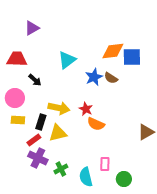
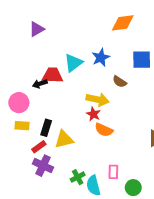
orange diamond: (113, 51) -> (123, 23), moved
red trapezoid: (17, 59) -> (52, 75), moved
blue star: (94, 77) -> (101, 57), moved
black arrow: (35, 80) -> (40, 84), turned 120
yellow arrow: (59, 108) -> (98, 99), moved
green cross: (61, 169) -> (78, 177), moved

